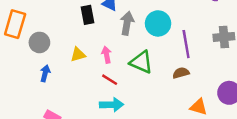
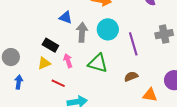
black rectangle: (87, 15) -> (50, 45), moved, turned -42
brown semicircle: (181, 73) -> (131, 76), moved
red line: (110, 80) -> (58, 83), moved

